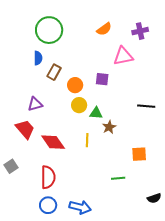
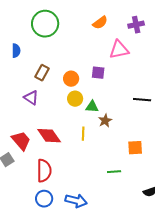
blue semicircle: (38, 58) -> (16, 51), moved
brown rectangle: (54, 72) -> (42, 73), moved
purple triangle: (35, 104) -> (31, 98), turned 49
red trapezoid: (25, 129) -> (21, 141), moved

